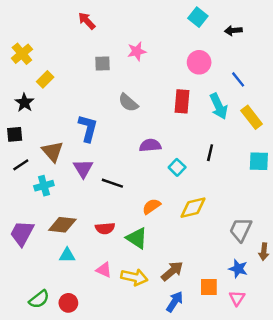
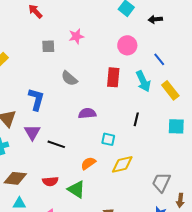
cyan square: (177, 167) -> (108, 139), moved, turned -32

